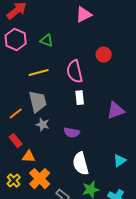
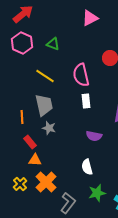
yellow line: (39, 73) -> (45, 76), turned 48
orange line: (16, 114) -> (22, 117), turned -56
purple semicircle: (72, 133) -> (94, 136), moved
red rectangle: (16, 141) -> (30, 142), moved
white semicircle: (81, 164) -> (87, 167), size x0.7

